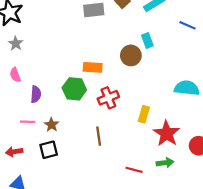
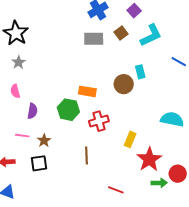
green arrow: (165, 163) -> (159, 183), moved

